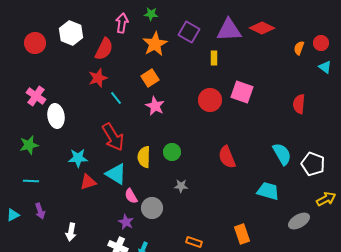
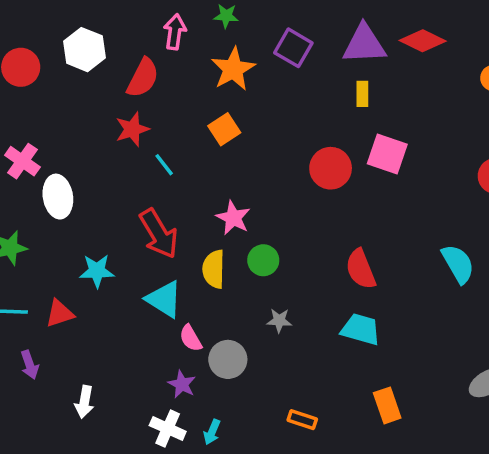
yellow rectangle: (214, 58) -> (362, 94), moved
pink star: (155, 106) -> (233, 218), moved
red triangle: (88, 182) -> (60, 313), moved
cyan trapezoid: (268, 191) -> (361, 329), moved

